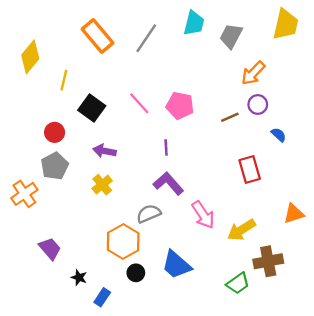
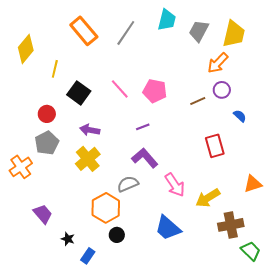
yellow trapezoid: (286, 24) -> (234, 34), moved
purple line: (166, 147) -> (143, 127), turned 72
yellow cross: (102, 185) -> (88, 159), size x1.4
blue trapezoid: (176, 265) -> (168, 228), moved
green trapezoid: (238, 283) -> (251, 251), moved, turned -100

